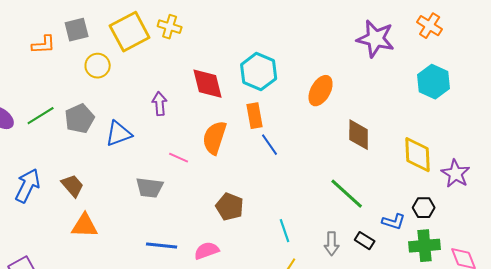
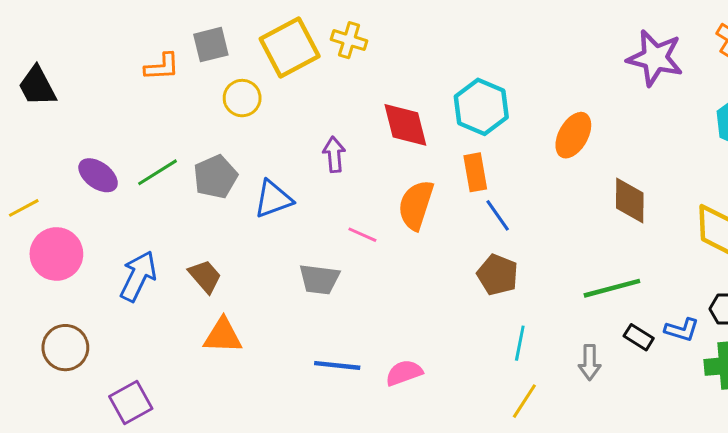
green line: (347, 194) -> (612, 288), turned -57
brown pentagon: (230, 207) -> (498, 275), moved
cyan line: (285, 231) -> (520, 343), turned 30
black rectangle: (365, 241) -> (639, 337), moved

